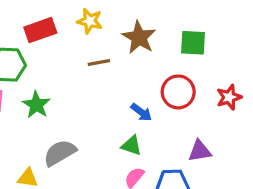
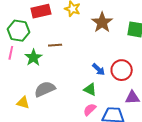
brown line: (99, 62) -> (55, 45), moved
red circle: (178, 92) -> (122, 70), moved

